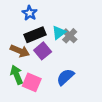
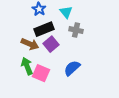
cyan triangle: (59, 33) -> (66, 12), moved, turned -32
gray cross: (70, 36) -> (76, 30), turned -32

